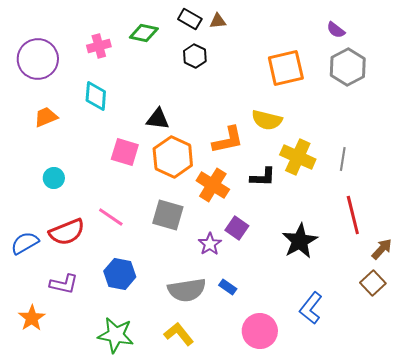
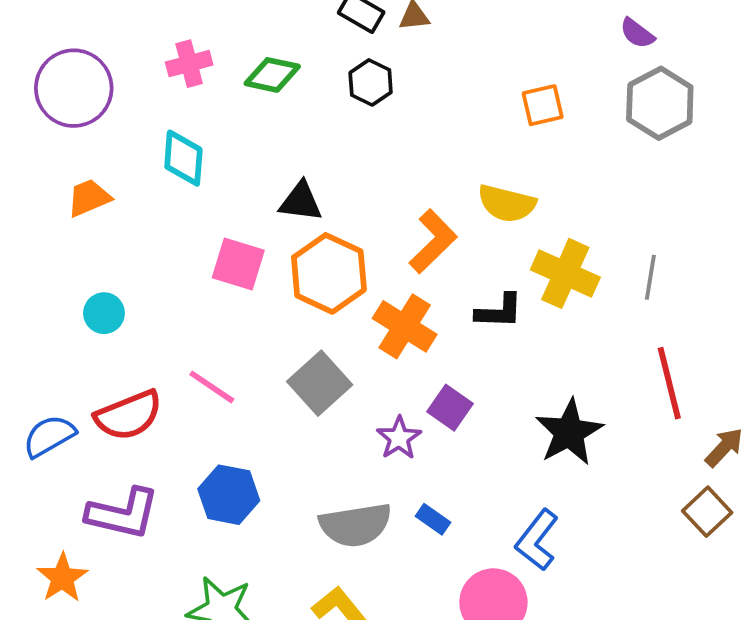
green diamond: (144, 33) -> (272, 75), moved
orange square: (286, 68) -> (543, 105), size x0.6
orange L-shape: (228, 140) -> (433, 241), turned -32
gray square: (168, 215) -> (320, 383), turned 32
purple L-shape: (64, 284) -> (123, 514), size x1.4
blue L-shape: (311, 308) -> (537, 540), moved

